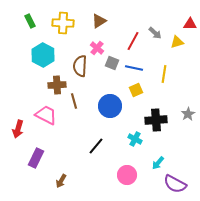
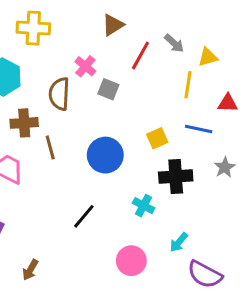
brown triangle: (99, 21) -> (113, 25), moved
red triangle: (190, 24) -> (228, 103), moved
blue line: (134, 68) -> (199, 129), moved
yellow line: (164, 74) -> (188, 85), moved
yellow square: (136, 90) -> (157, 138), moved

